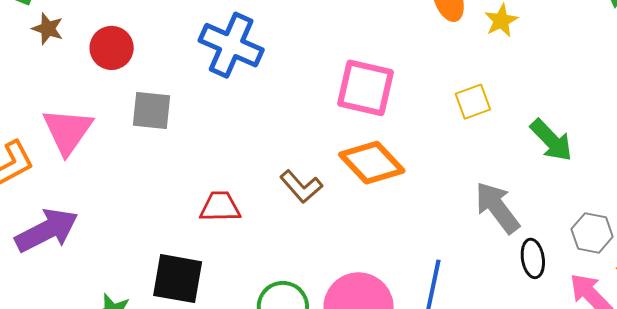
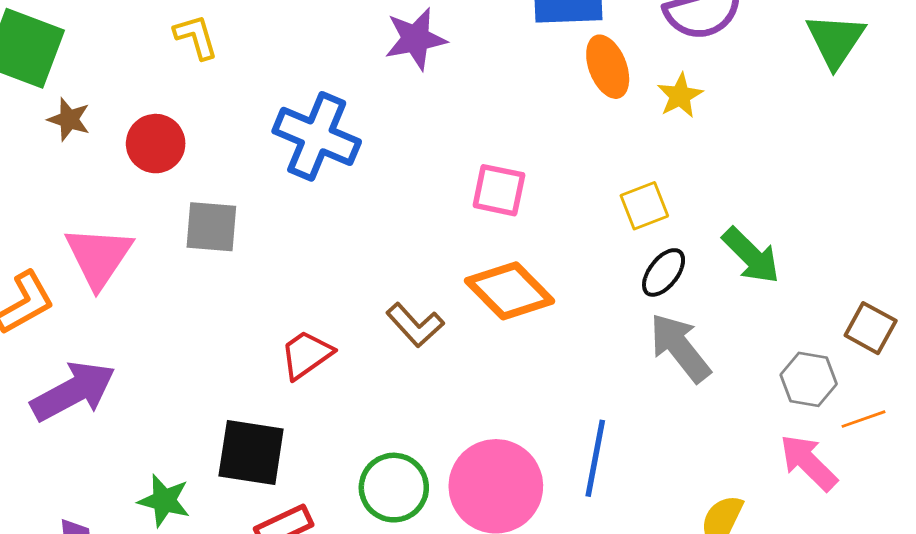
pink square: (365, 88) -> (499, 190), size x0.7
red trapezoid: (220, 207) -> (306, 355), turned -33
black ellipse: (533, 258) -> (664, 272), moved, turned 48

